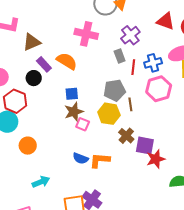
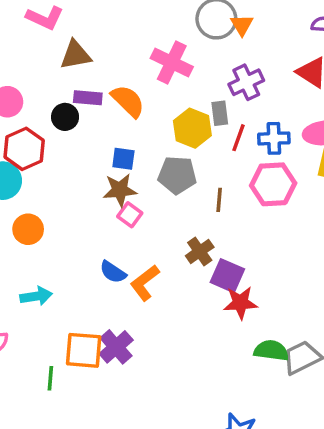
purple rectangle: (44, 64) -> (88, 98), turned -56
gray pentagon: (115, 90) -> (177, 175), moved
yellow hexagon: (109, 114) -> (192, 128), moved
orange L-shape: (100, 160) -> (145, 283), turned -55

